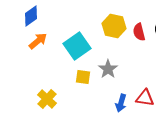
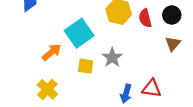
orange arrow: (38, 41) -> (52, 52), moved

